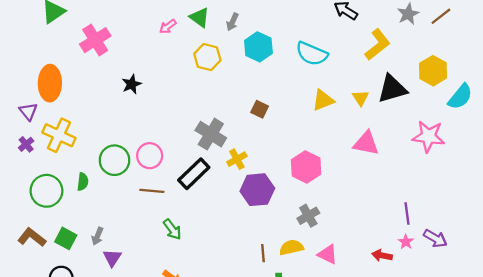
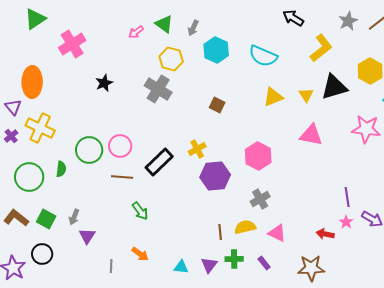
gray cross: (211, 134) -> (158, 89), moved

